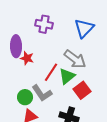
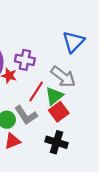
purple cross: (44, 24) -> (25, 60), moved
red square: (82, 90) -> (59, 112), moved

